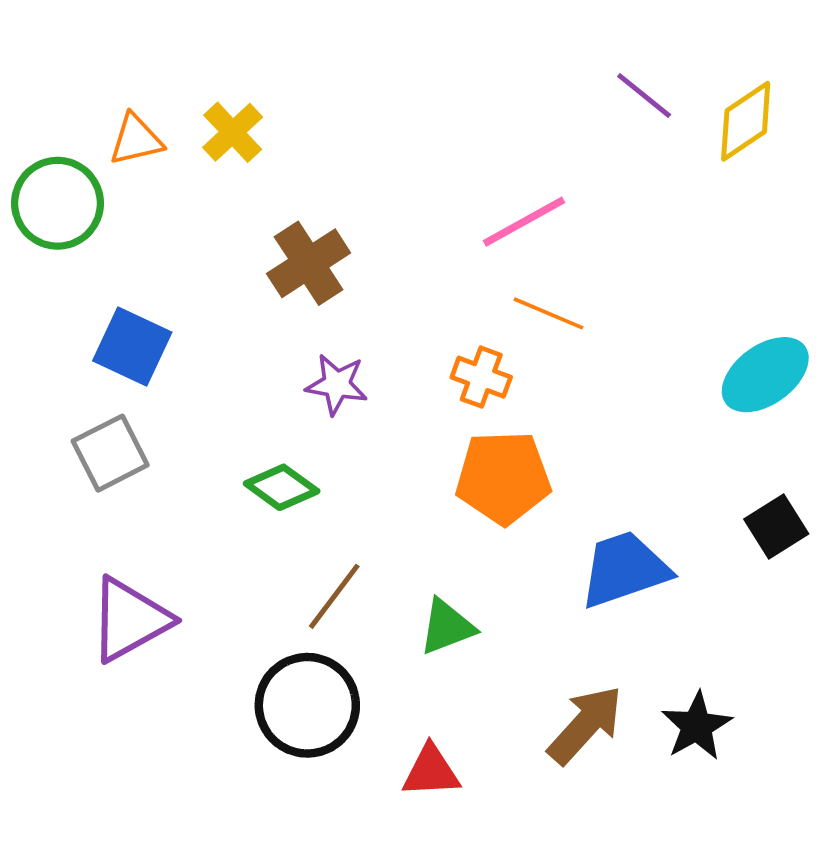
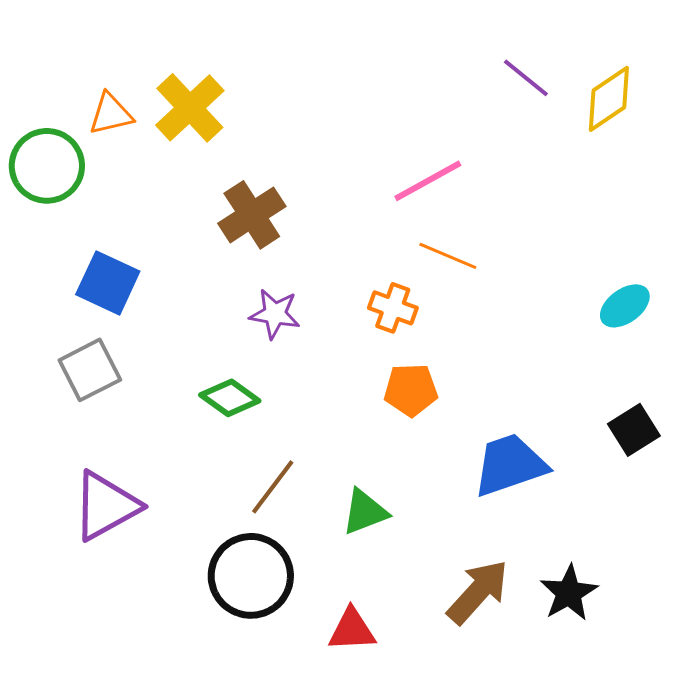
yellow cross: (233, 132) -> (190, 108), size x1.4
cyan ellipse: (765, 375) -> (625, 306), size x0.7
orange pentagon: (503, 478) -> (411, 390), size x0.7

